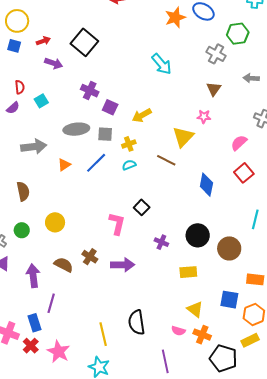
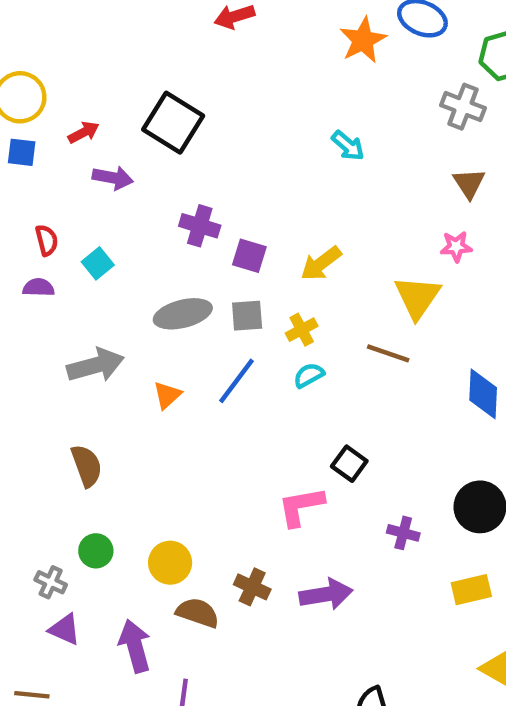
cyan arrow: (162, 64) -> (348, 146), size x0.7
purple semicircle: (13, 108) -> (39, 287), turned -128
yellow circle: (55, 222) -> (170, 563), moved
pink L-shape: (117, 224) -> (301, 506), turned -105

